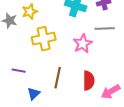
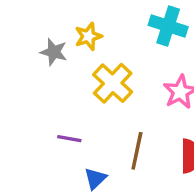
yellow cross: (44, 39) -> (113, 83), turned -35

